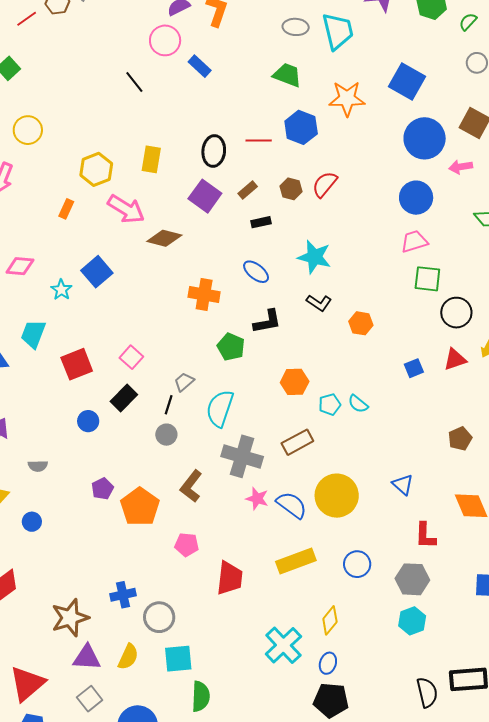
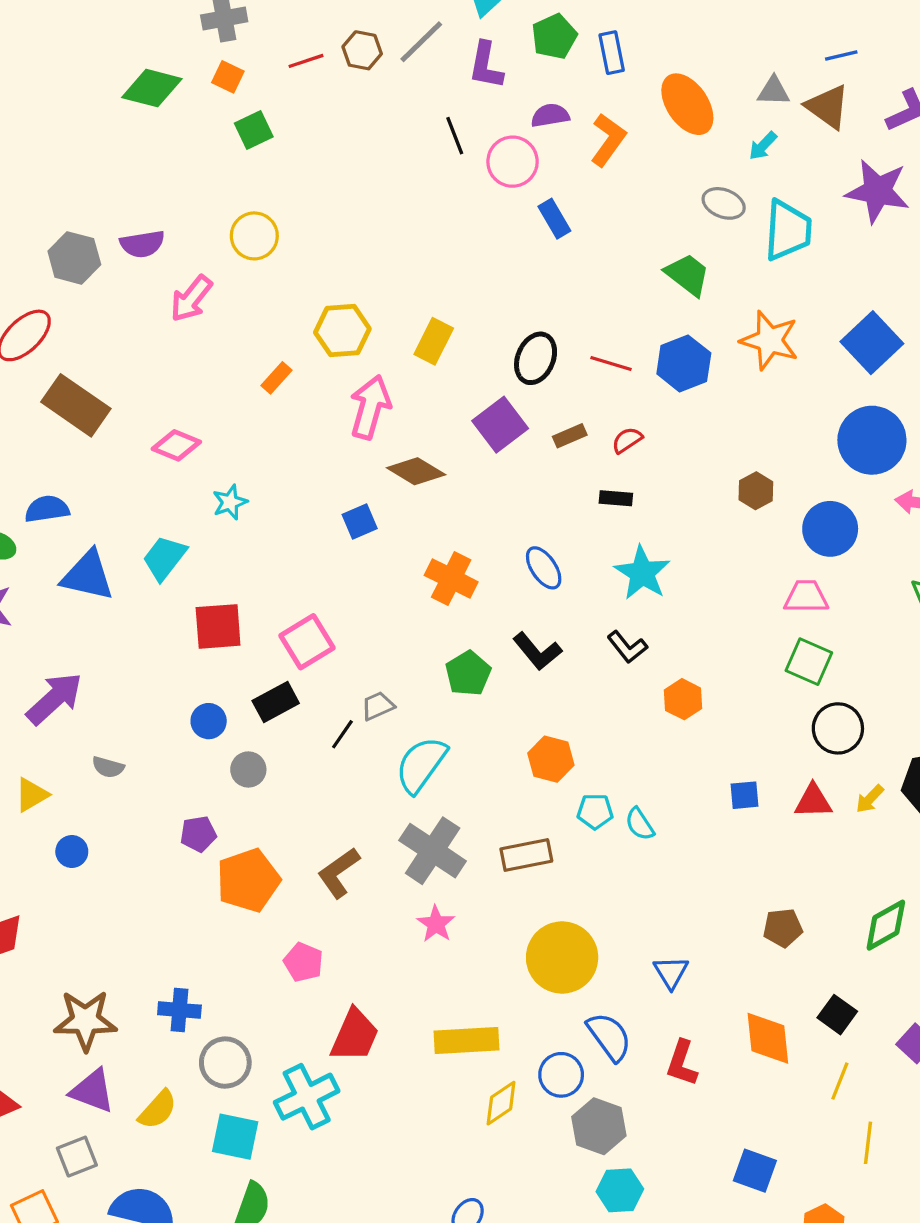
black line: (134, 82) -> (455, 136), moved
red semicircle: (325, 184) -> (627, 440), moved, size x0.7
brown hexagon: (291, 189) -> (756, 491), moved
pink arrow: (126, 209) -> (370, 407), turned -123
black rectangle: (261, 222) -> (616, 498), moved
blue square: (97, 272) -> (360, 521), moved, size x0.7
black L-shape: (267, 322) -> (537, 651), turned 44
pink square: (131, 357) -> (307, 642), size x1.4
gray circle: (166, 435) -> (248, 769), moved
blue semicircle: (292, 505) -> (609, 1037), moved
gray hexagon: (412, 579) -> (599, 1126), moved
yellow diamond: (330, 620) -> (501, 1103), moved
cyan cross: (283, 645) -> (307, 1097), moved

